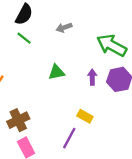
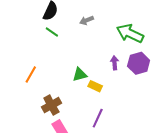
green triangle: (56, 72) -> (80, 74), moved
yellow rectangle: (85, 116) -> (95, 86), moved

